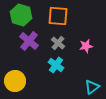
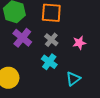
cyan triangle: (92, 87) -> (73, 79), moved

